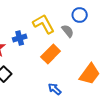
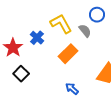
blue cross: (20, 38) -> (37, 38), turned -32

